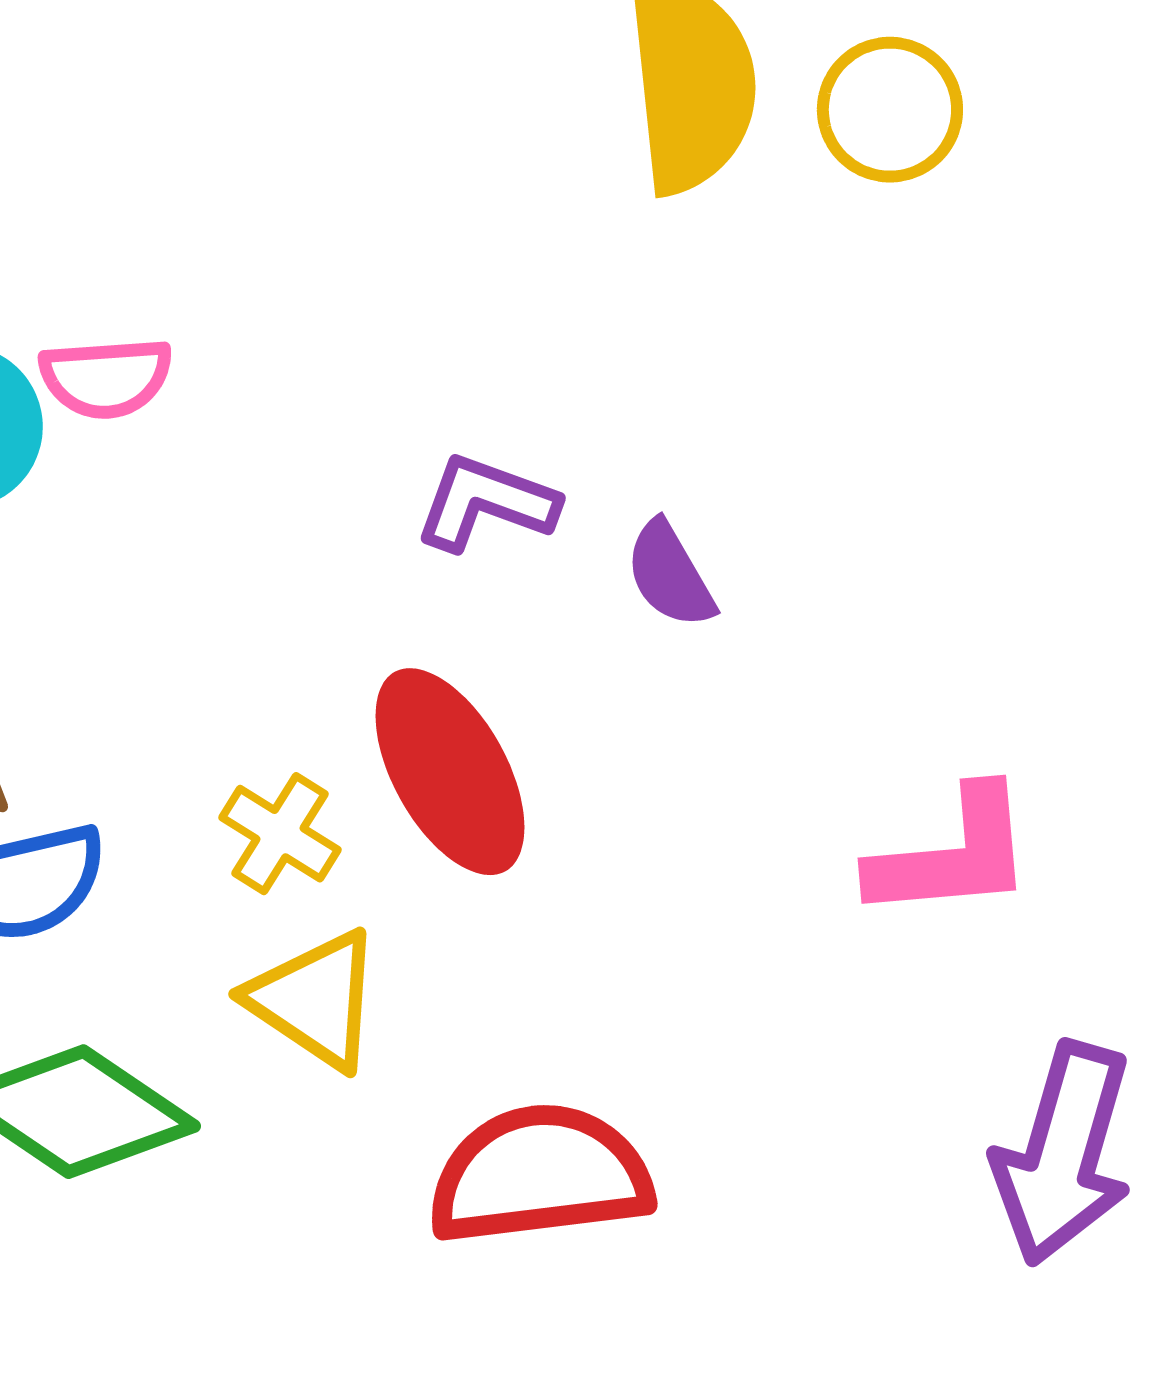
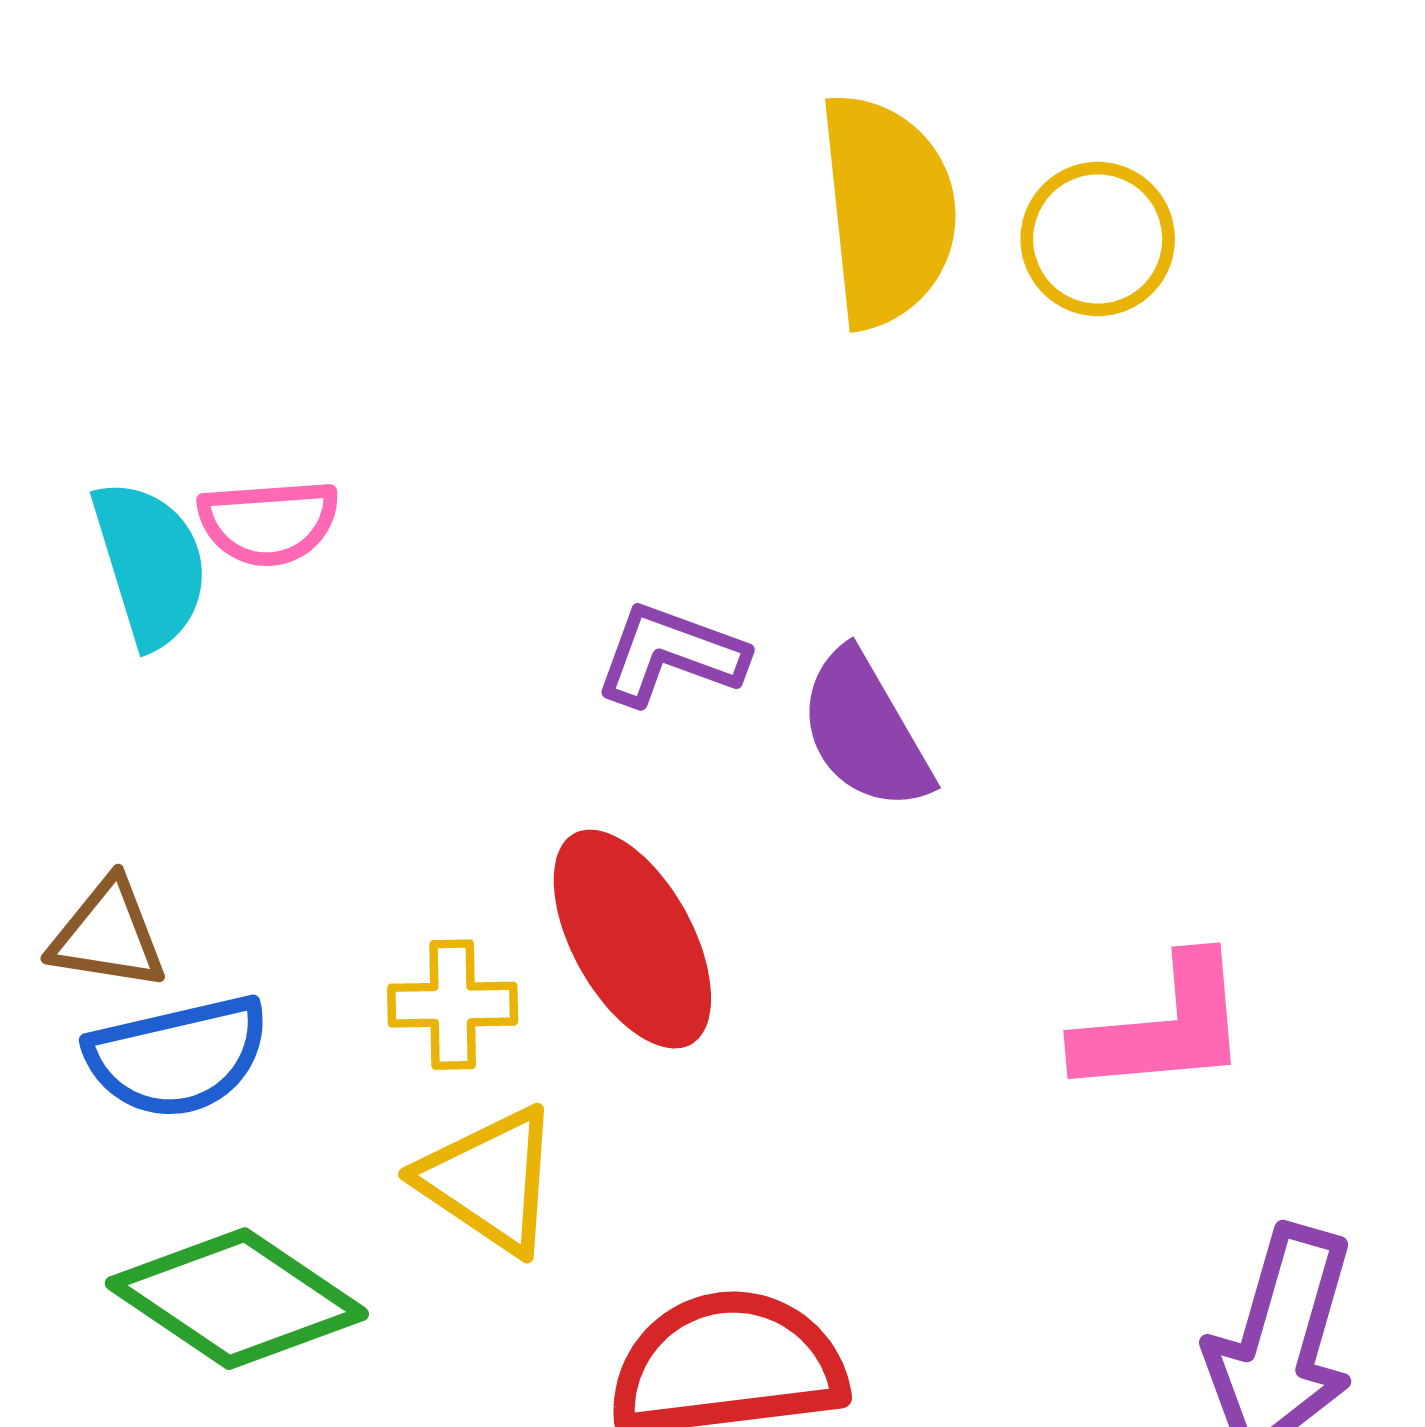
purple semicircle: (670, 575) -> (865, 731), size x1.4
yellow cross: (280, 834) -> (453, 1005), turned -33

